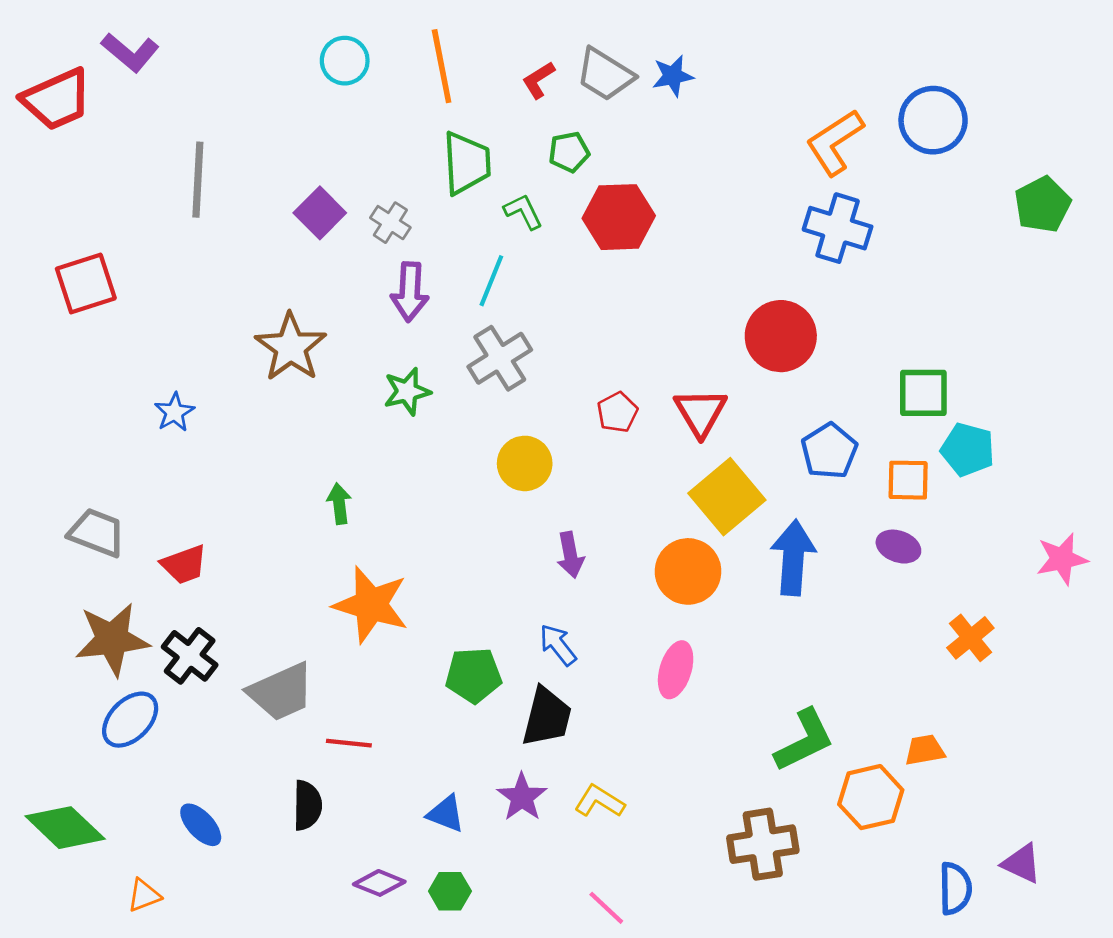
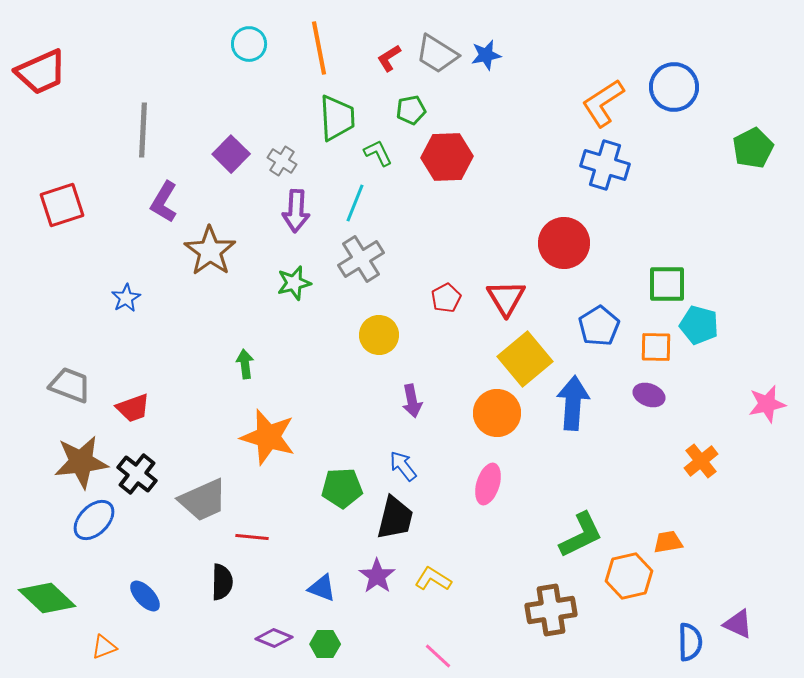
purple L-shape: (130, 52) -> (164, 202), moved, turned 81

